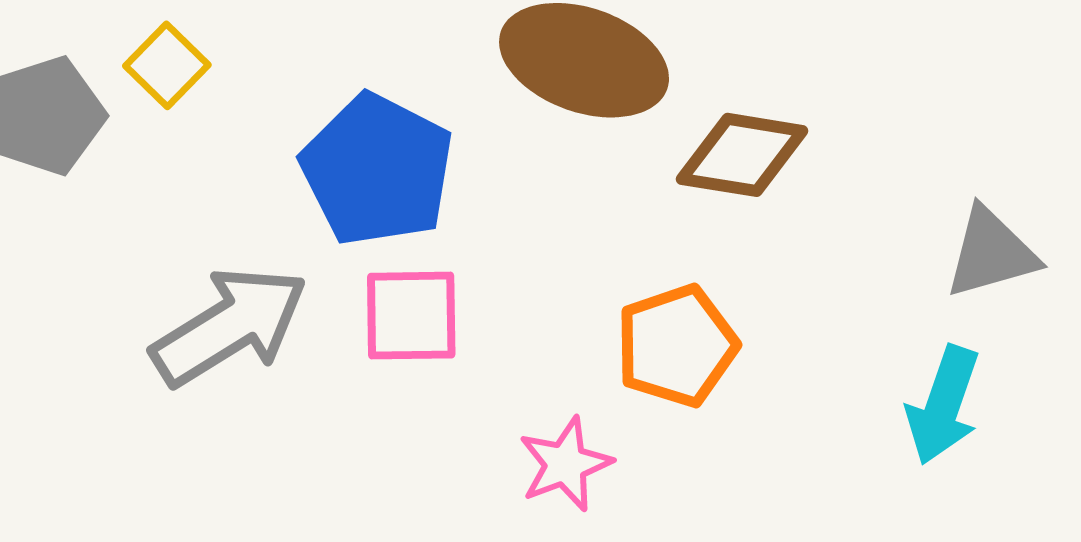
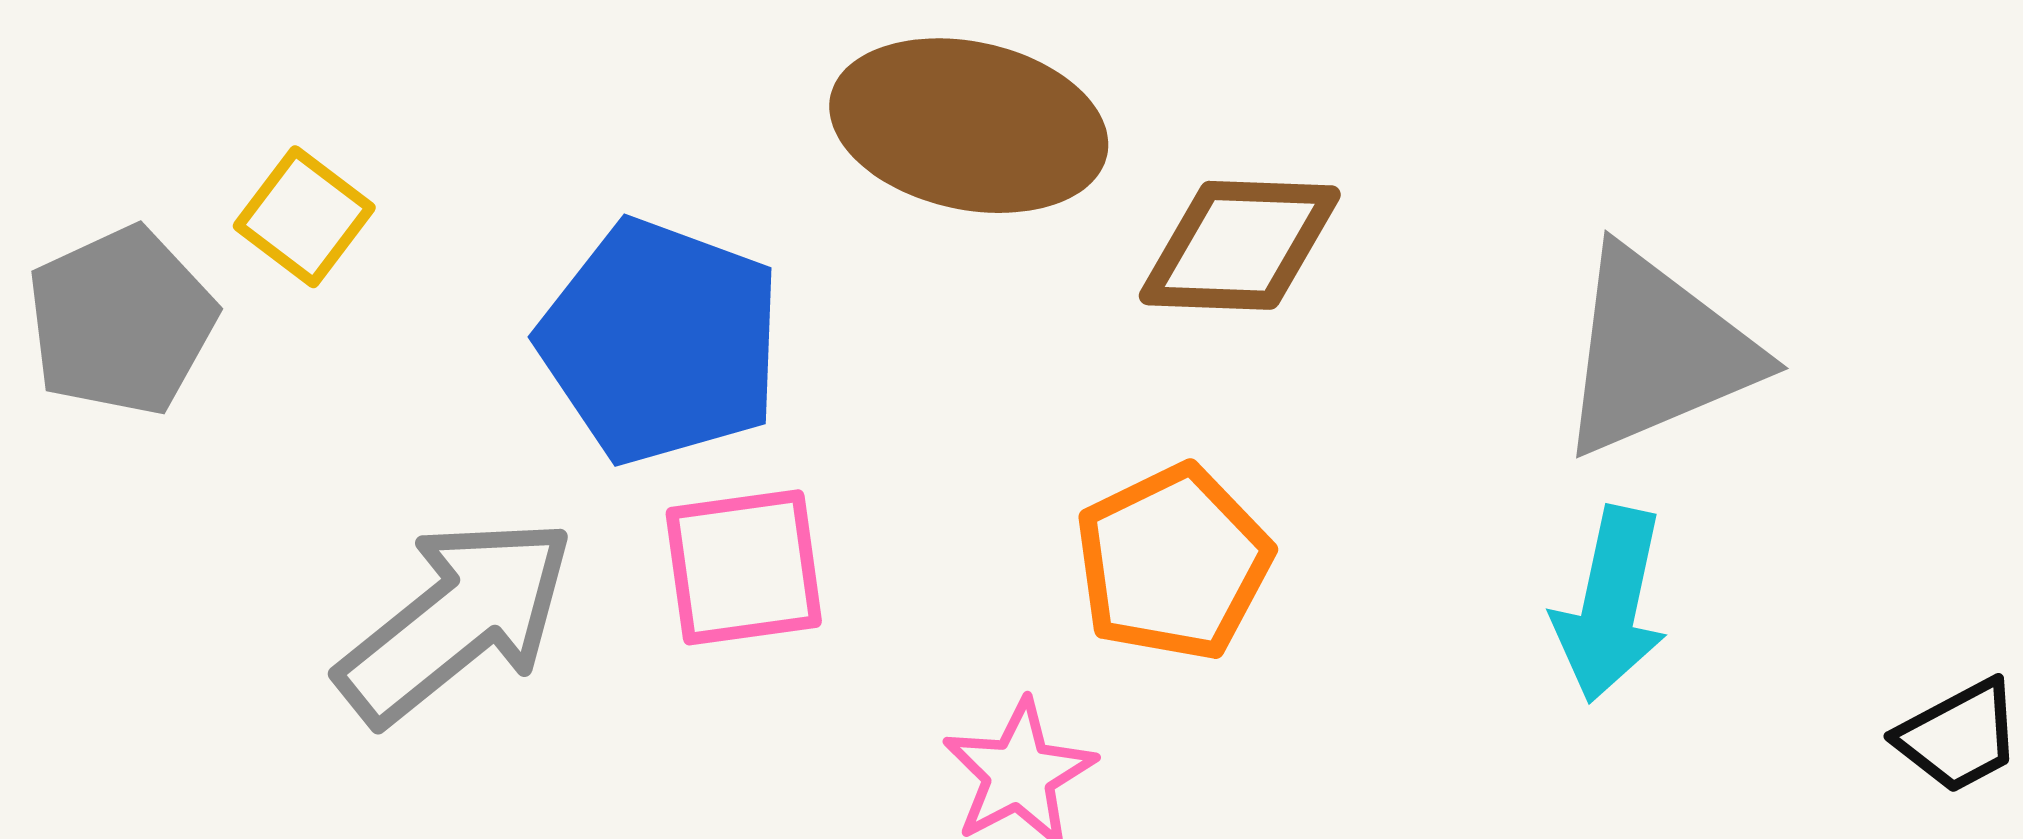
gray triangle: (991, 253) -> (1657, 352), size x1.4

